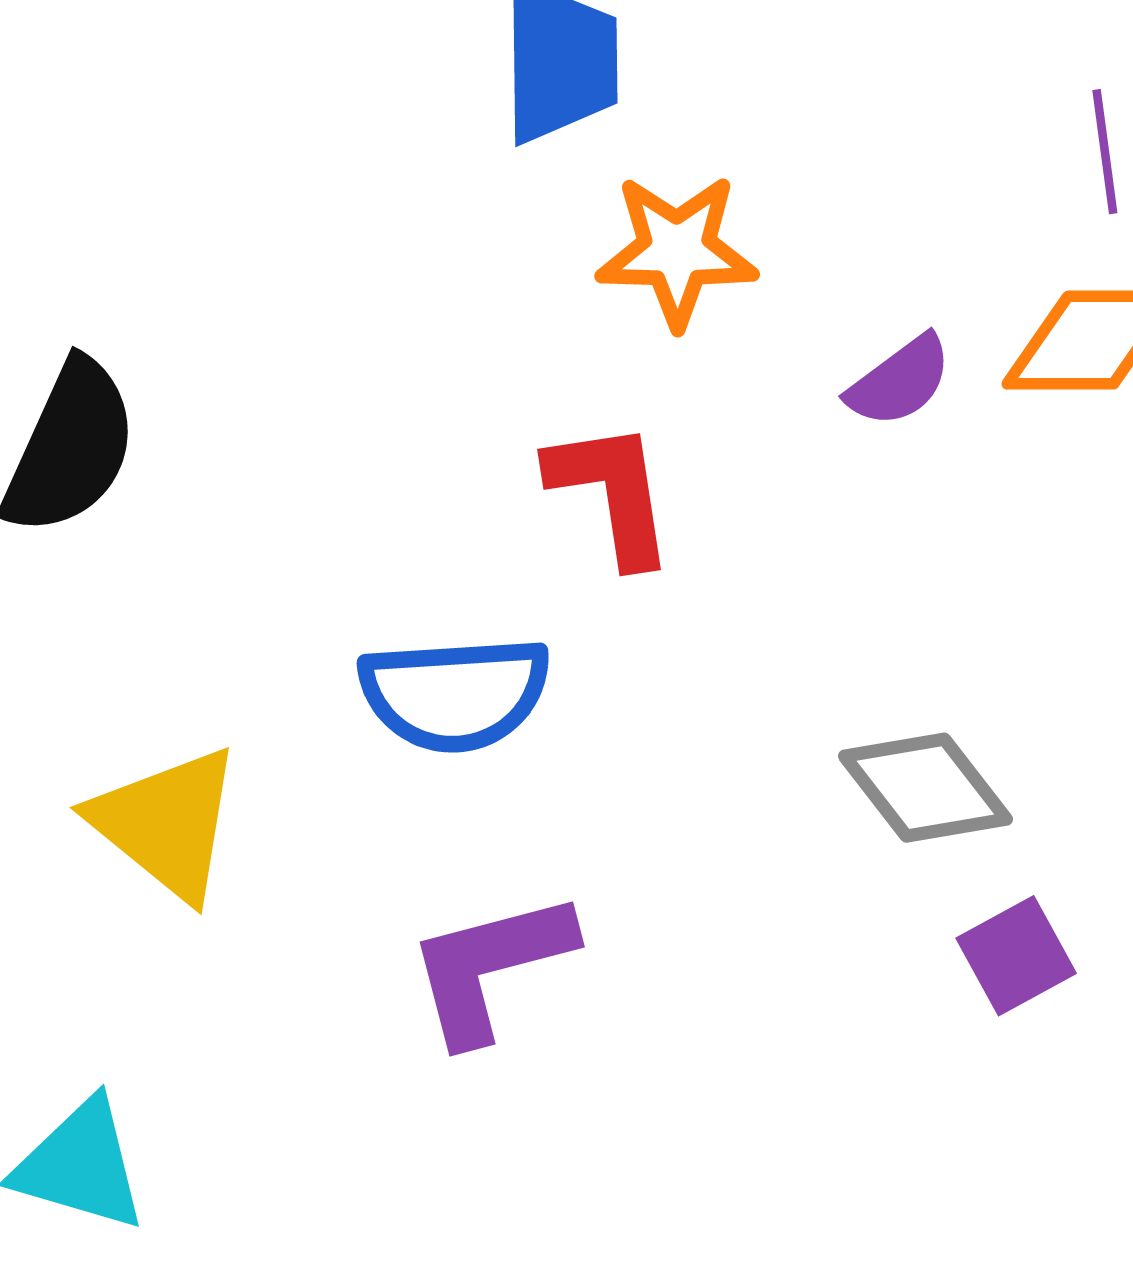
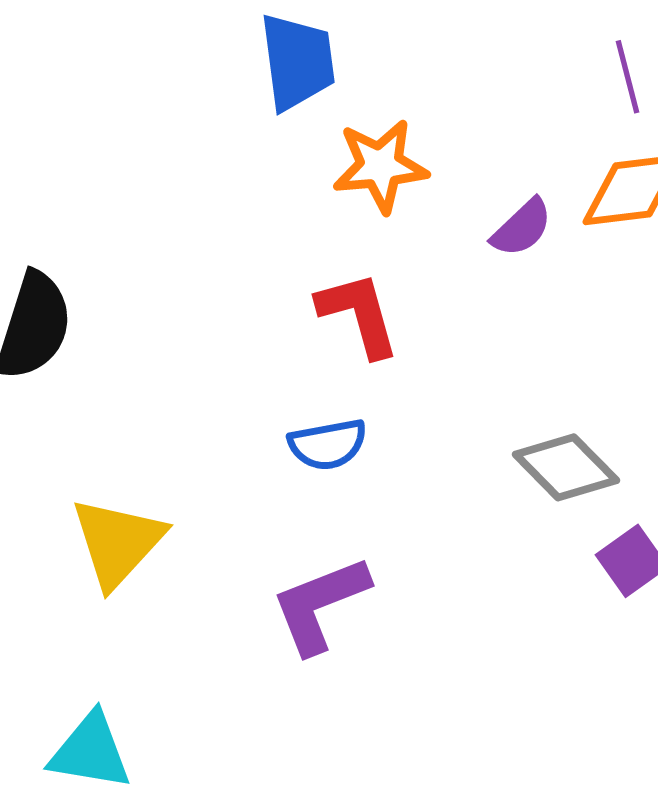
blue semicircle: (455, 694) -> (328, 444), moved, size x0.7
yellow triangle: (166, 823) -> (118, 542), turned 40

